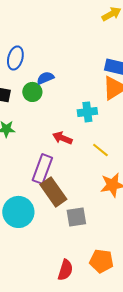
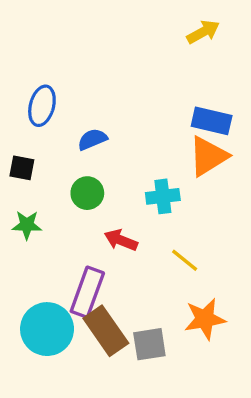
green circle: (32, 92) -> (87, 193), moved
cyan circle: (18, 212) -> (47, 329), moved
gray square: (76, 217) -> (149, 344), moved

